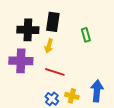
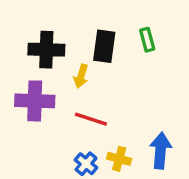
black rectangle: (53, 22) -> (104, 46), moved
green rectangle: (86, 35) -> (147, 40), moved

